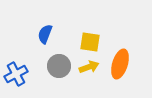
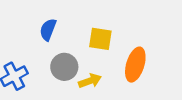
yellow arrow: (89, 67) -> (90, 81), moved

